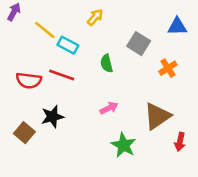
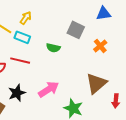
yellow arrow: (95, 17) -> (26, 18), moved
green semicircle: (107, 63) -> (53, 48), turned -56
pink arrow: (109, 108) -> (49, 89), moved, size x1.5

